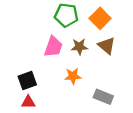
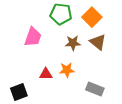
pink trapezoid: (53, 47) -> (33, 37), moved
black square: (27, 80) -> (19, 92), moved
red triangle: (28, 102) -> (46, 74), moved

